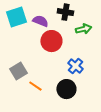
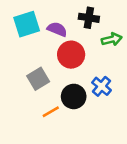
gray square: (18, 71) -> (38, 79), moved
orange line: (35, 86) -> (51, 112), turned -64
black circle: (66, 89) -> (74, 96), moved

